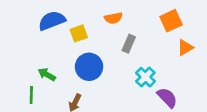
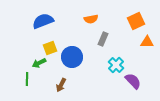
yellow square: (79, 33) -> (50, 48), moved
orange triangle: (185, 48) -> (147, 42), turned 32
green arrow: (47, 74) -> (39, 63), turned -56

